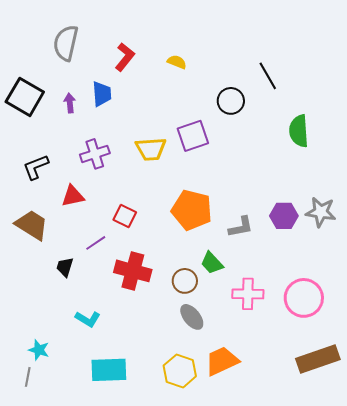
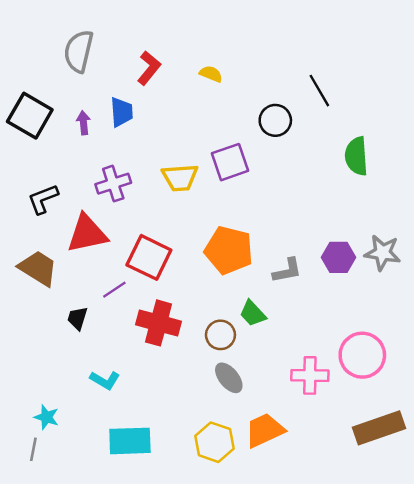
red triangle: (73, 196) -> (87, 234), size x1.5
red square: (125, 216) -> (149, 257), size x1.6
pink cross: (248, 294) -> (310, 375), moved

